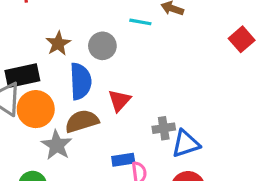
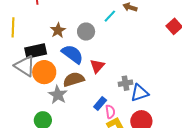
cyan line: (140, 22) -> (110, 16), turned -56
blue semicircle: (81, 81) -> (72, 54), turned -50
blue rectangle: (123, 160) -> (100, 104), turned -40

